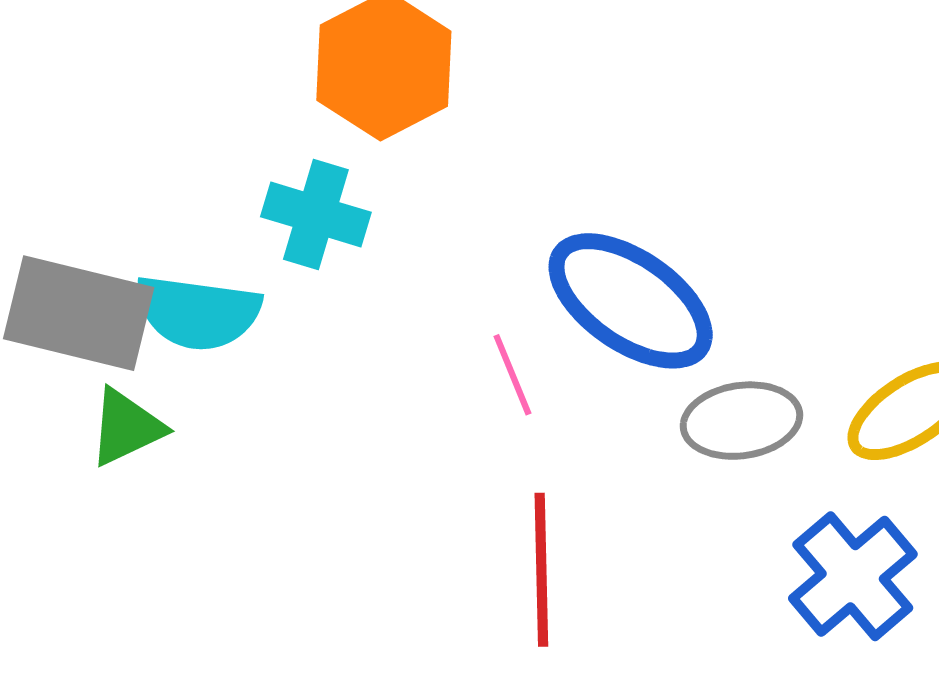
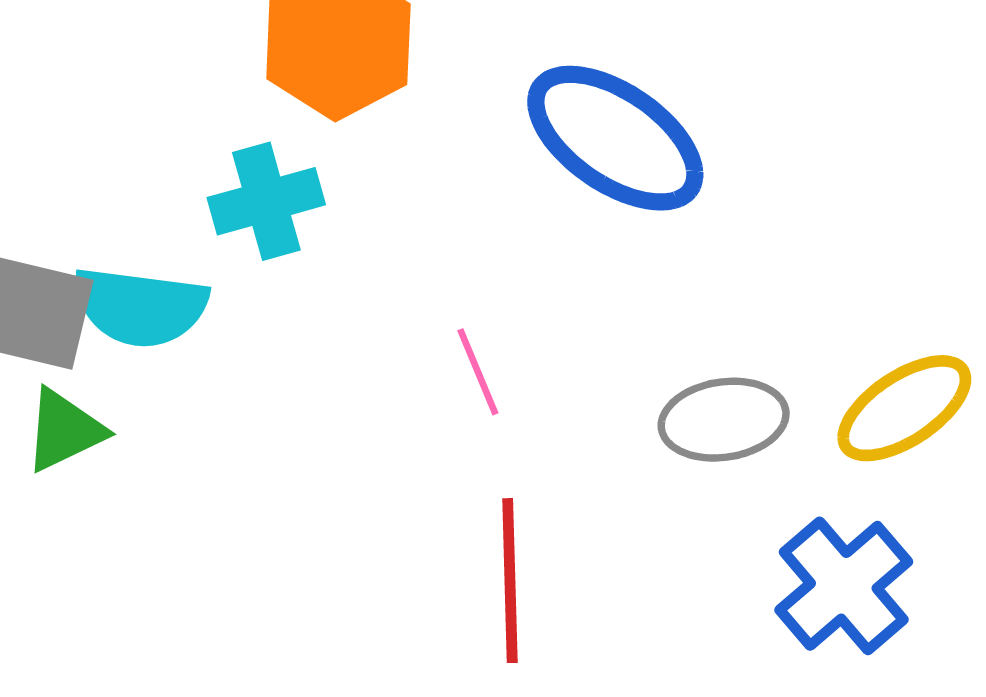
cyan cross: (316, 214) -> (266, 201), turned -32
blue ellipse: (631, 301) -> (615, 138), moved

